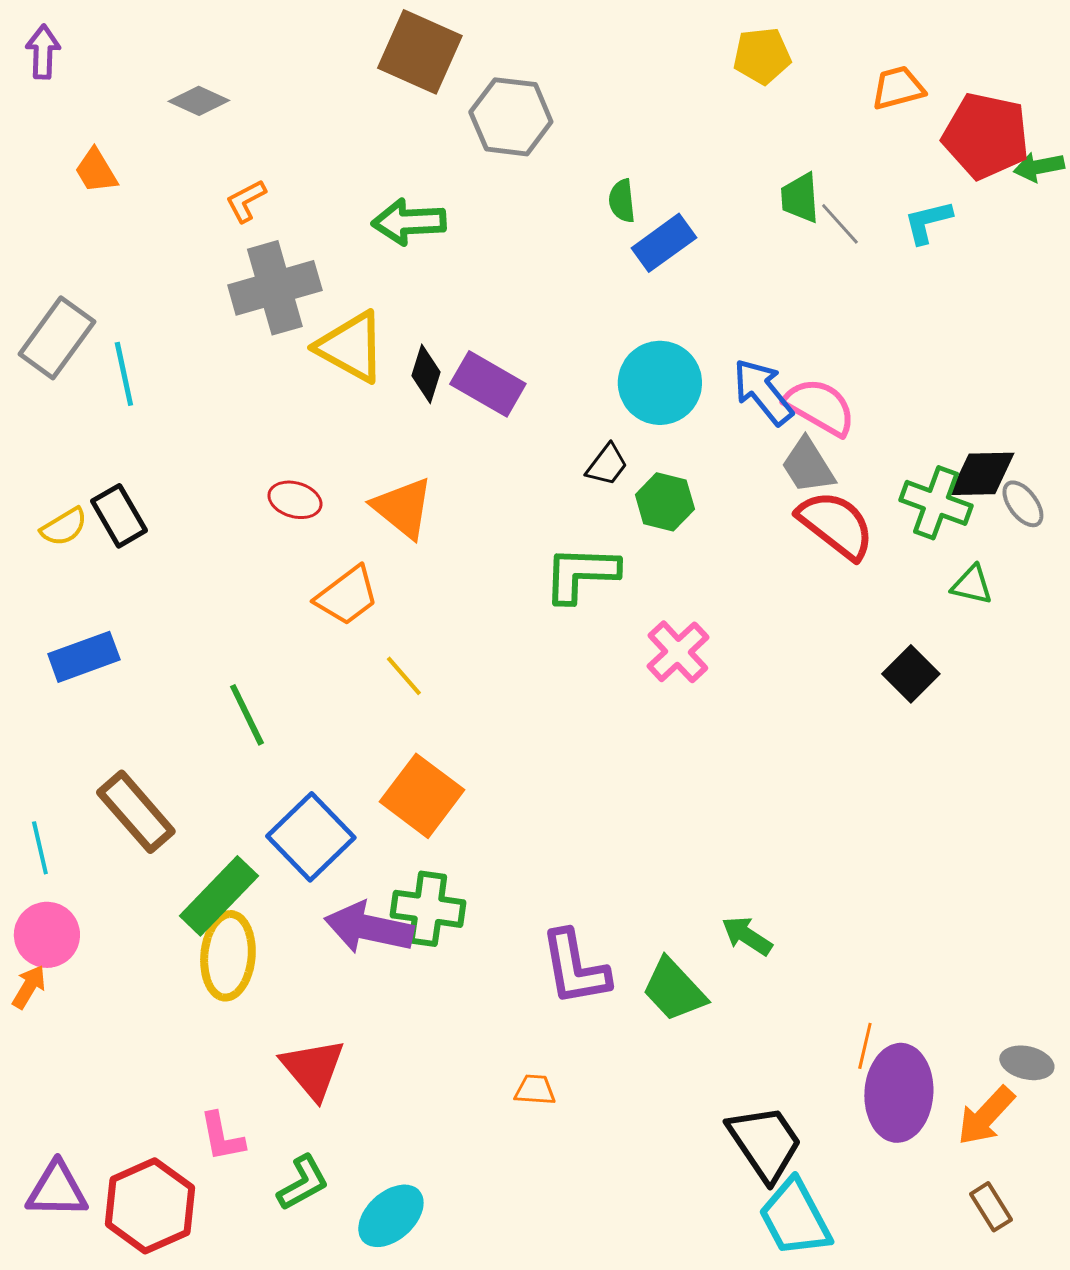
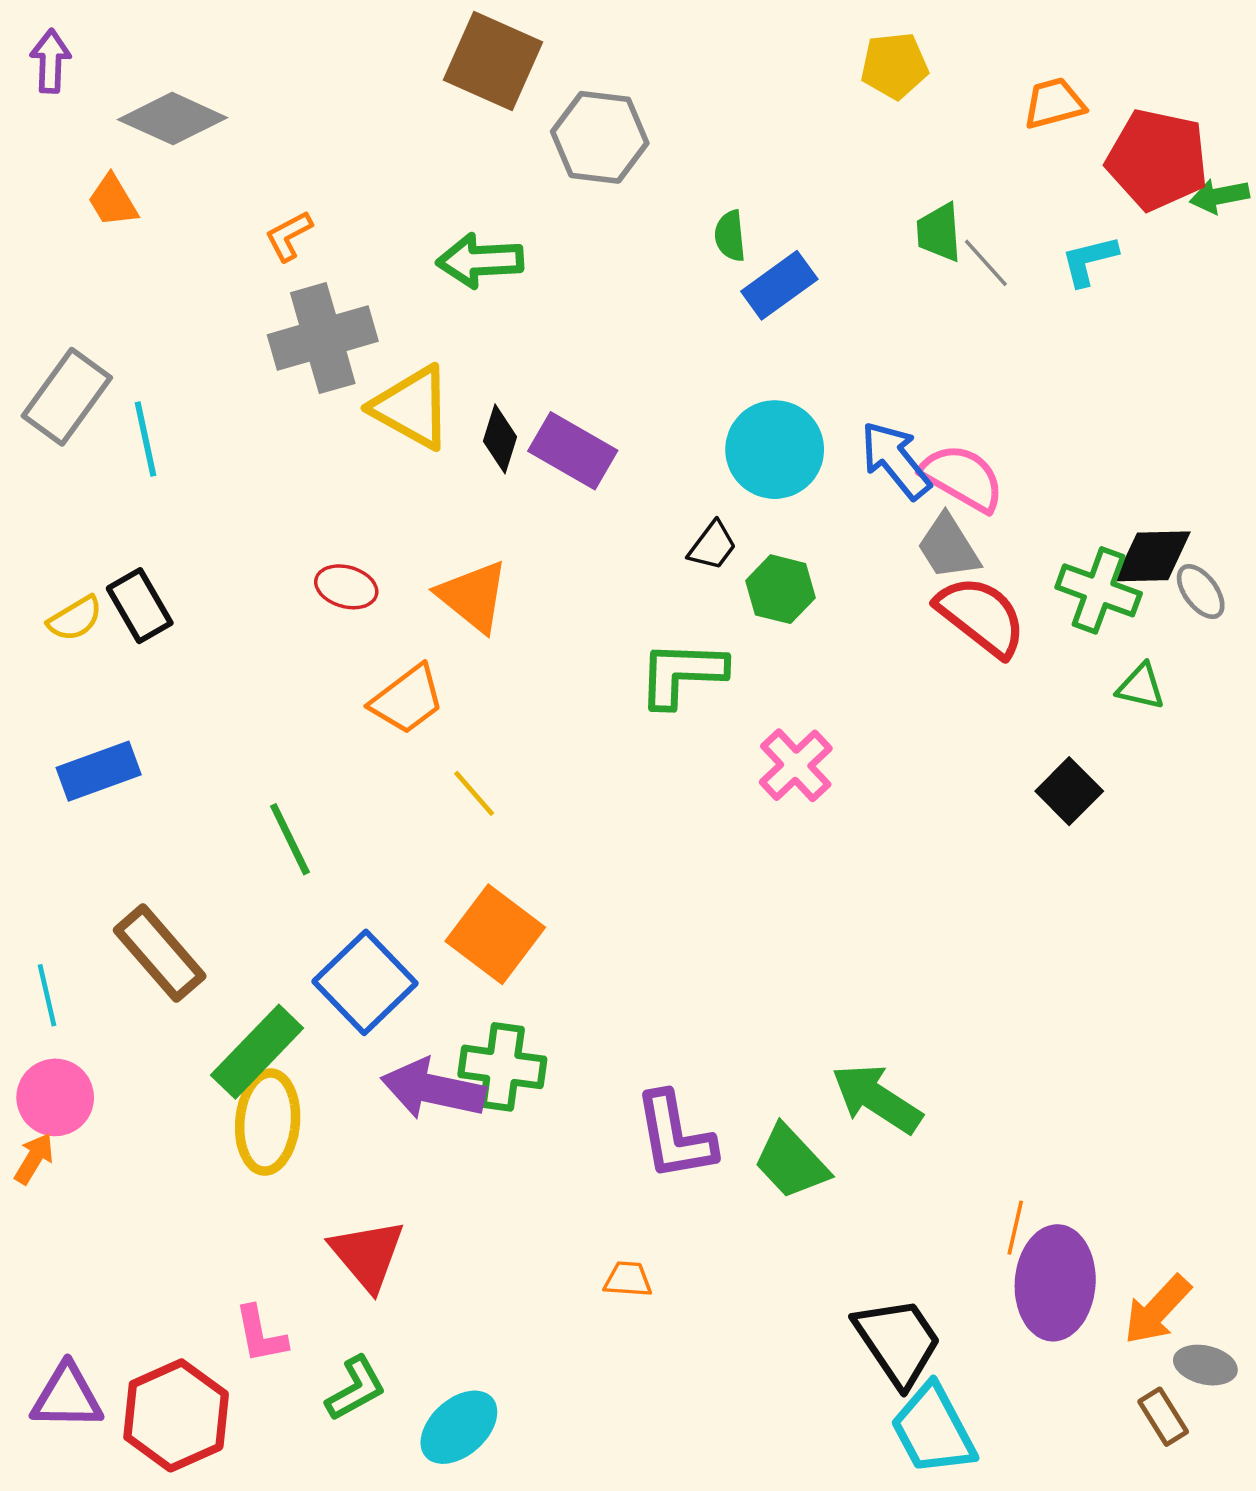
gray diamond: (199, 101) -> (173, 119), moved, size x1.5
green arrow: (747, 936) -> (877, 1099), size x1.5
gray ellipse: (1027, 1063) -> (1205, 1365), moved

